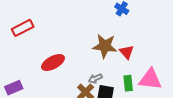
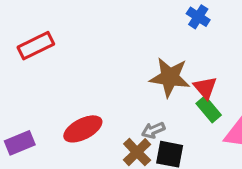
red ellipse: (53, 62) -> (83, 129), moved
green rectangle: (128, 83) -> (209, 109), moved, turned -35

